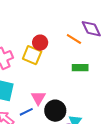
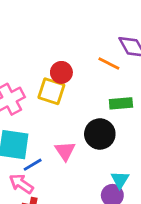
black circle: (55, 111) -> (100, 134), moved
blue line: (26, 112) -> (33, 165), moved

